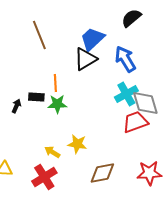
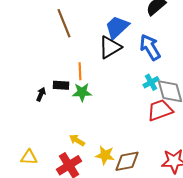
cyan cross: (126, 94) -> (151, 82), size x0.7
yellow star: (77, 144) -> (105, 155), moved

